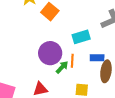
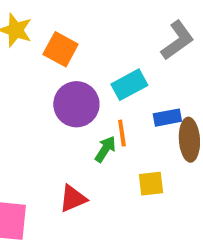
purple circle: (50, 53) -> (76, 104), moved

